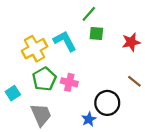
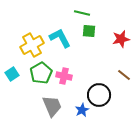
green line: (89, 14) -> (82, 13), turned 63
cyan square: (13, 93) -> (12, 74), moved
gray trapezoid: (41, 115) -> (52, 106), moved

